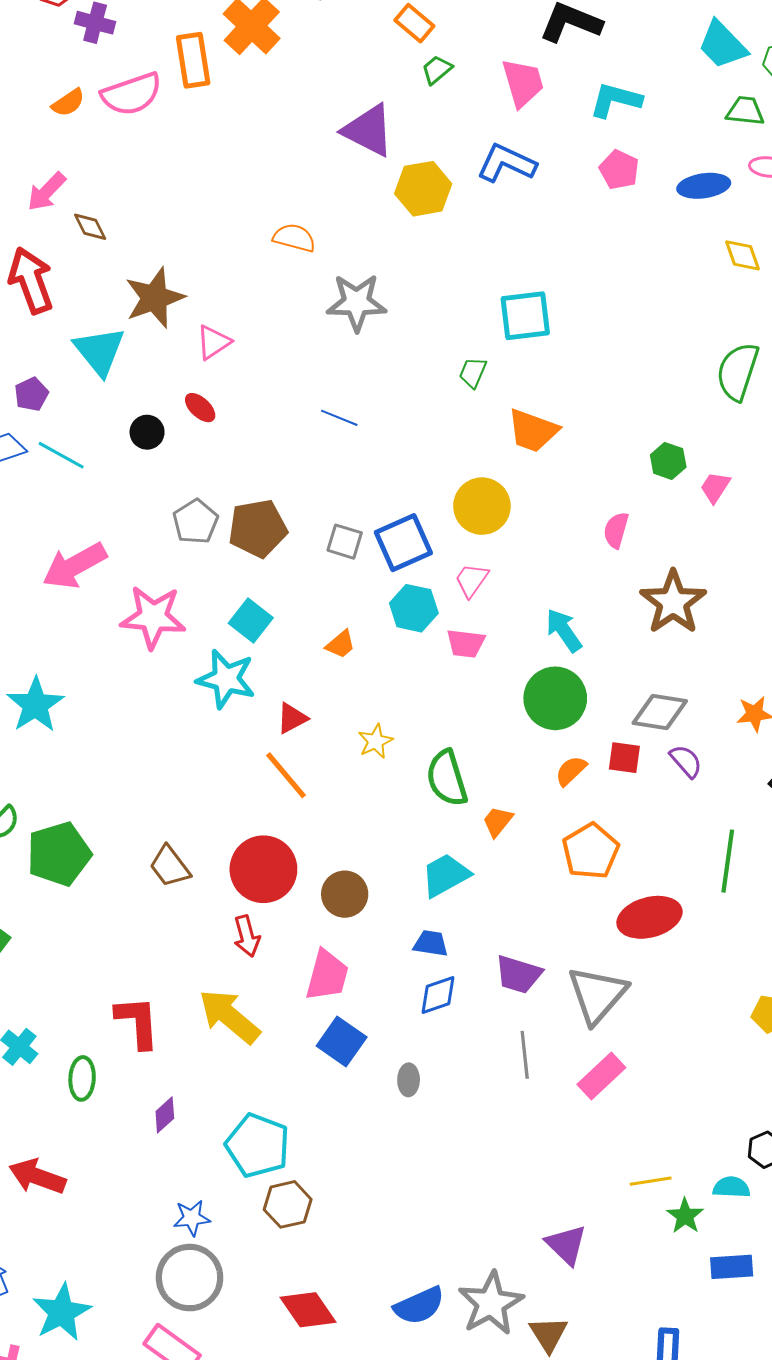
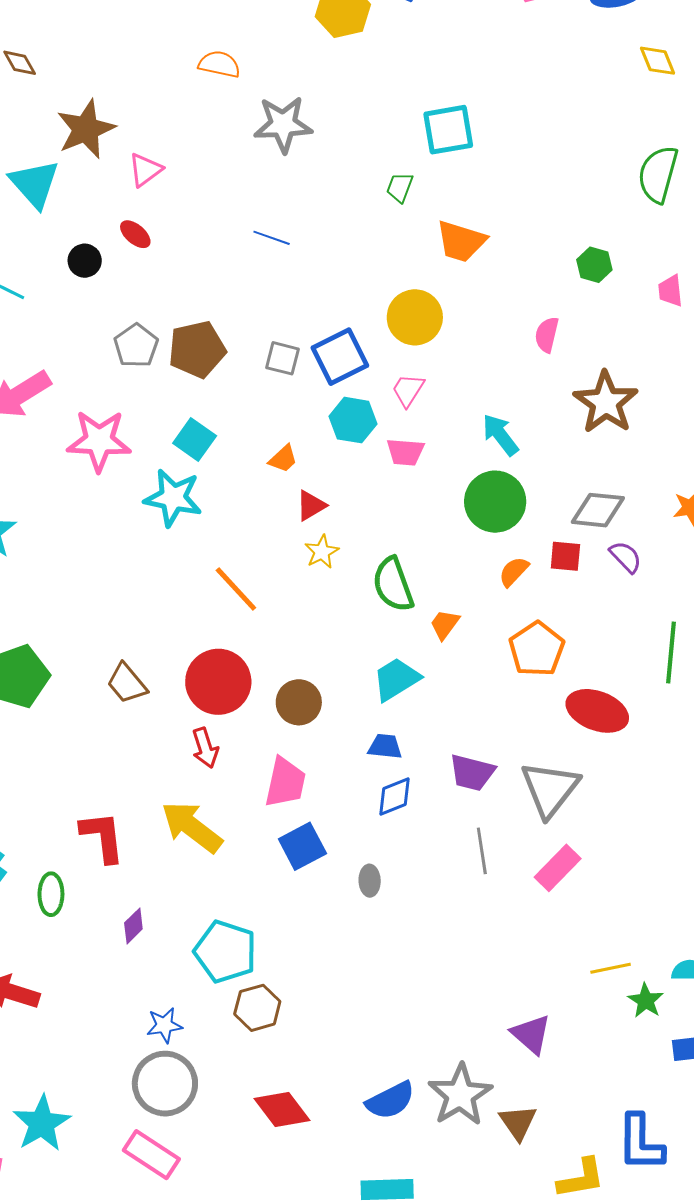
pink trapezoid: (715, 487) -> (670, 291), moved, turned -36
red triangle: (292, 718) -> (311, 506), moved
red ellipse: (650, 917) -> (597, 711), turned 38
blue square: (342, 1041) -> (302, 846), turned 30

